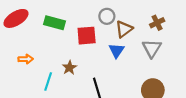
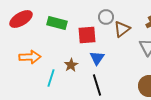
blue triangle: (116, 51) -> (97, 58), moved
orange arrow: (26, 59) -> (30, 57), size x1.5

